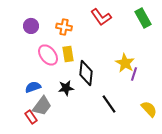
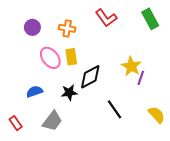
black diamond: (86, 73) -> (90, 77), turned 55
gray trapezoid: (42, 106) -> (52, 121), moved
red rectangle: (31, 117) -> (16, 123), moved

